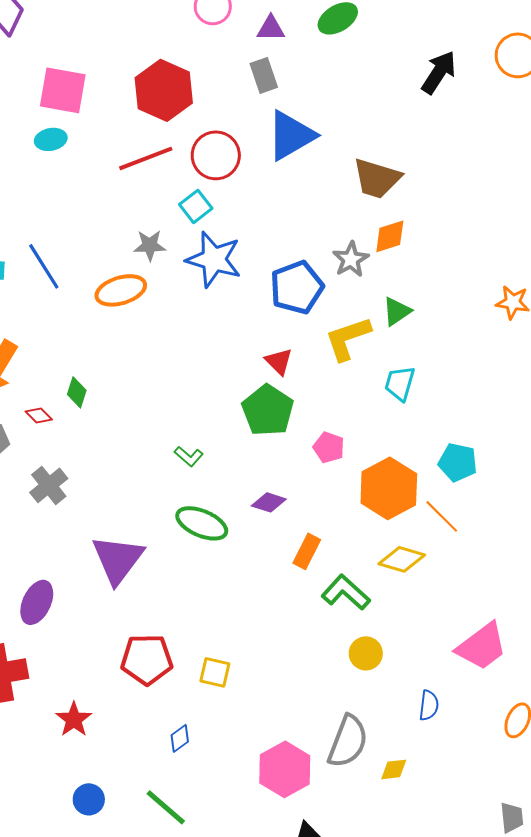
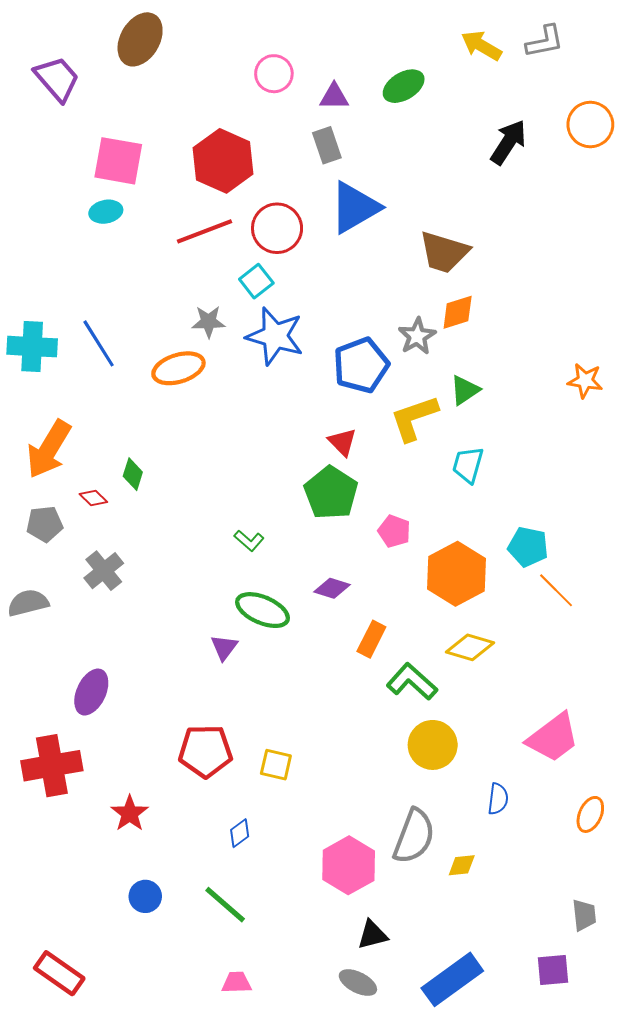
orange line: (442, 516) -> (556, 590), moved
purple triangle: (118, 559) -> (224, 647), moved, size x0.5
yellow circle: (366, 653) -> (433, 745), size x1.4

